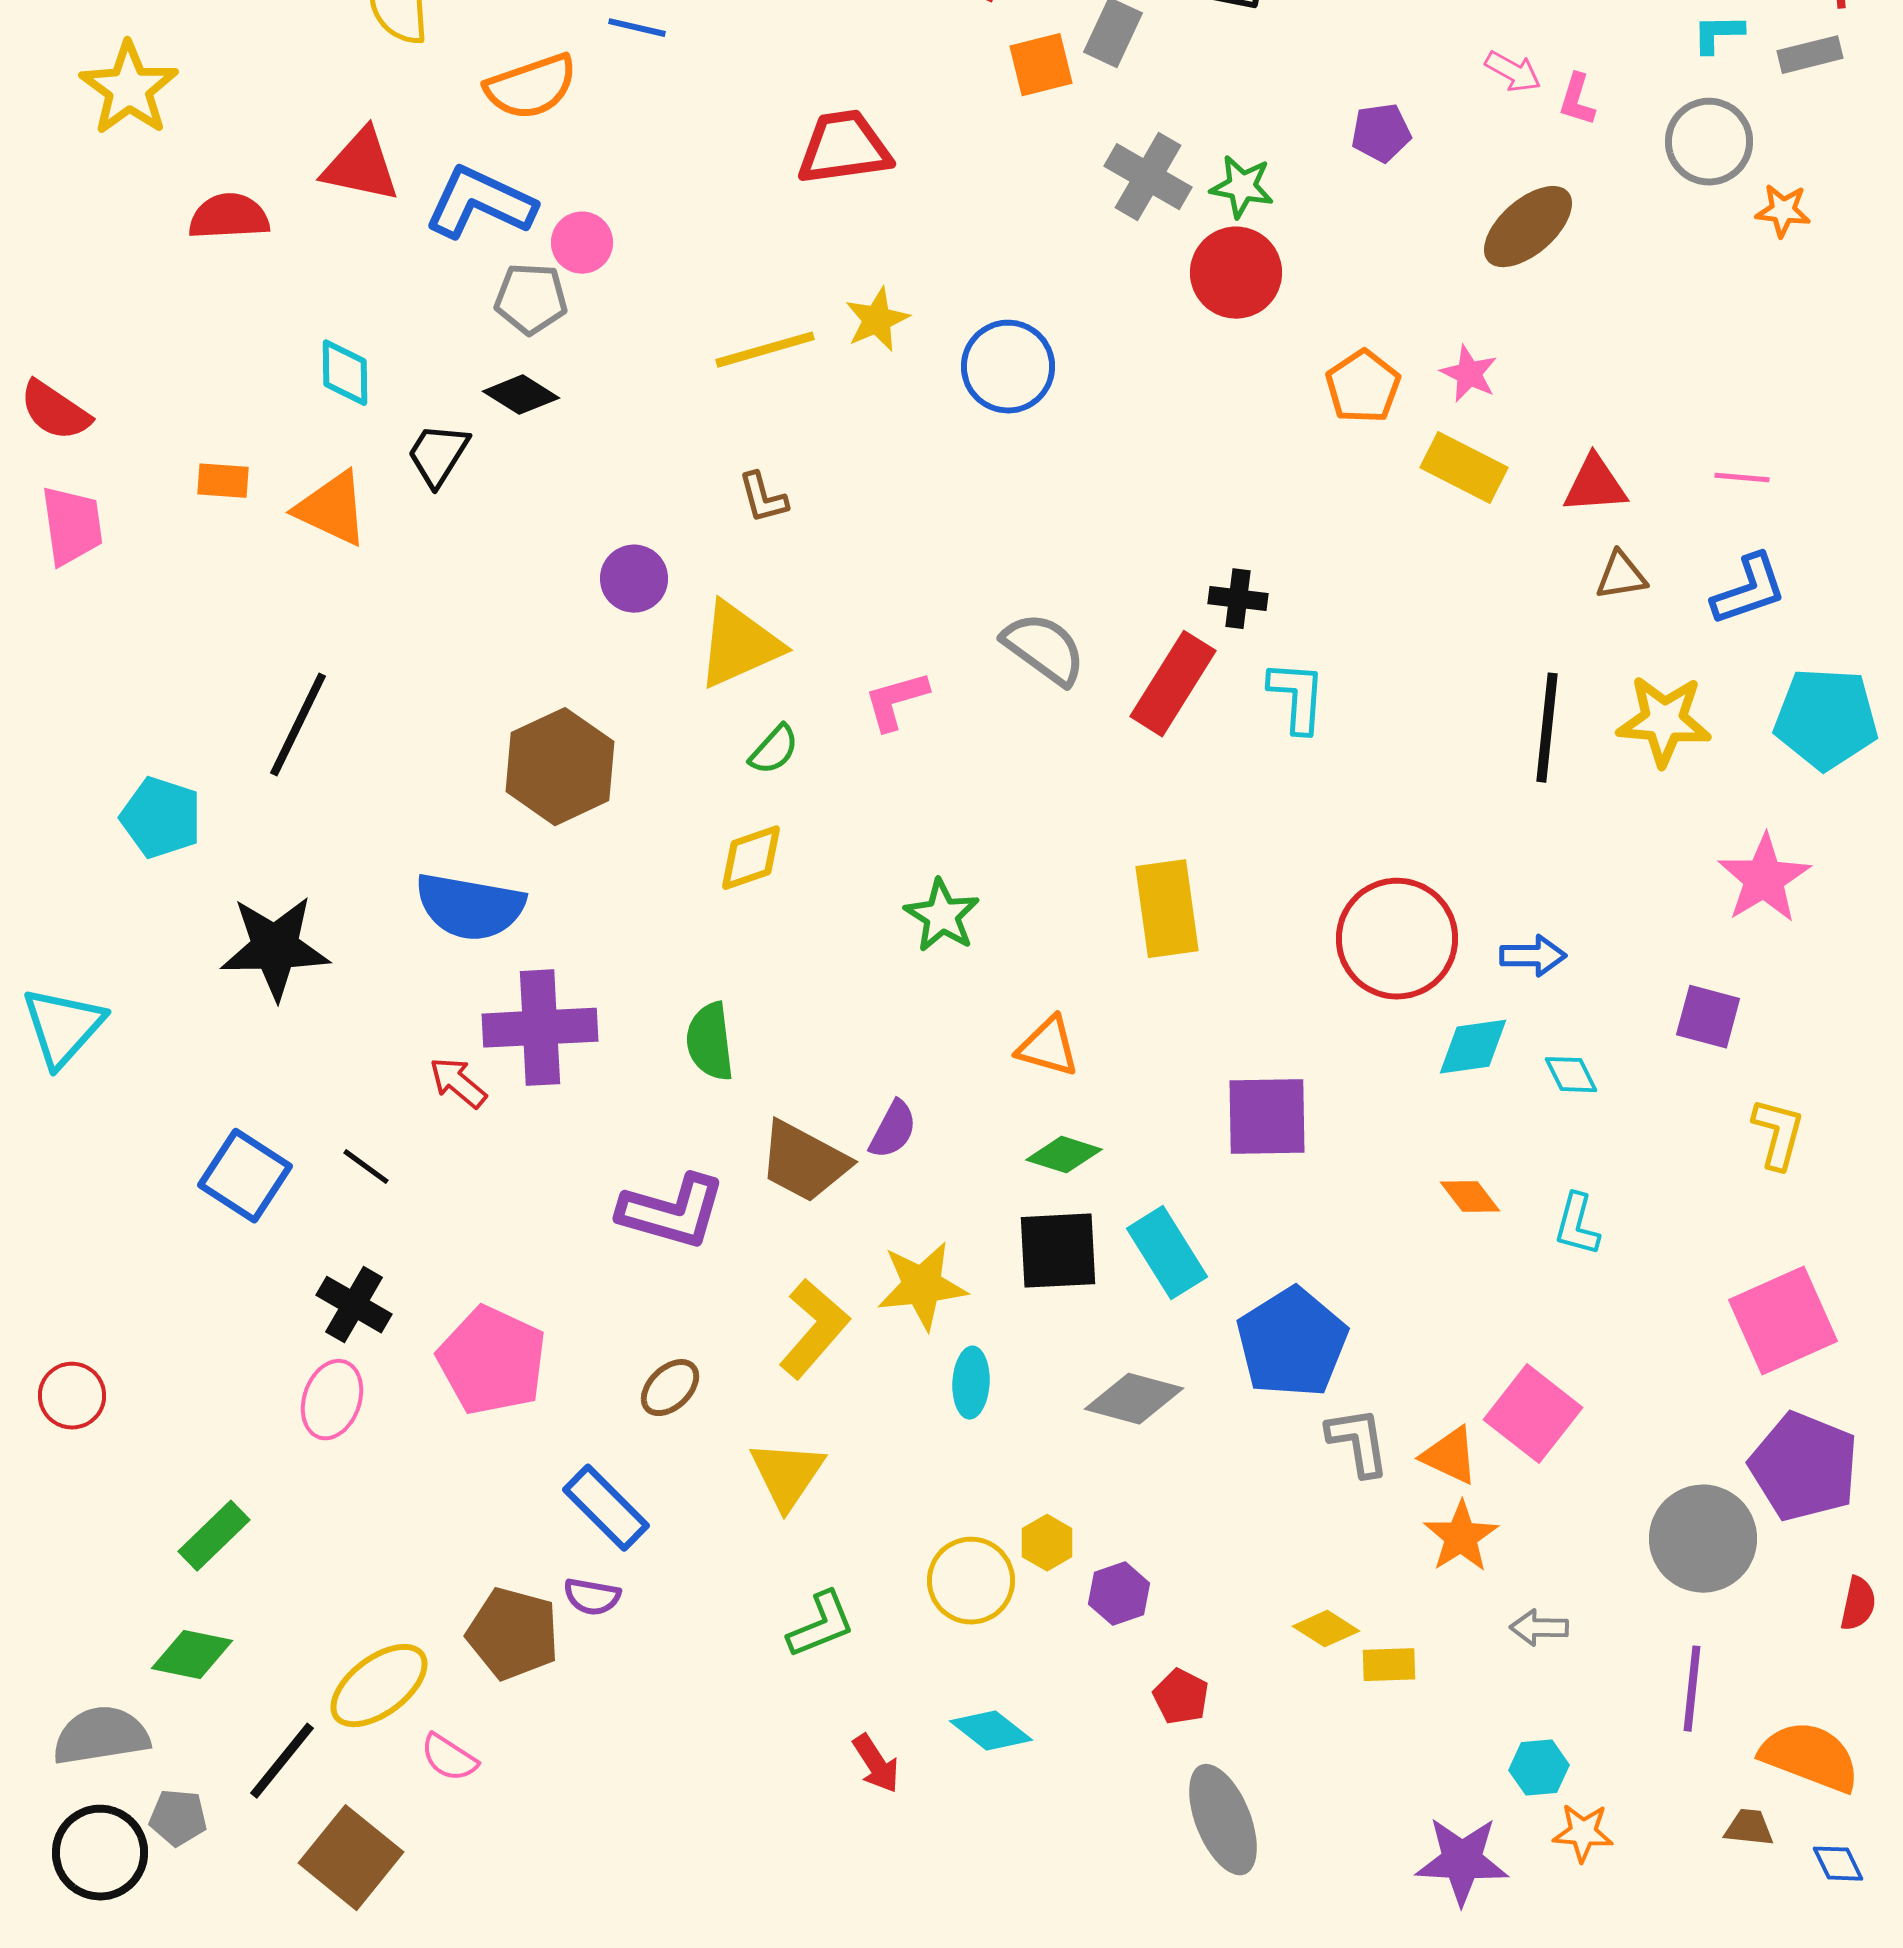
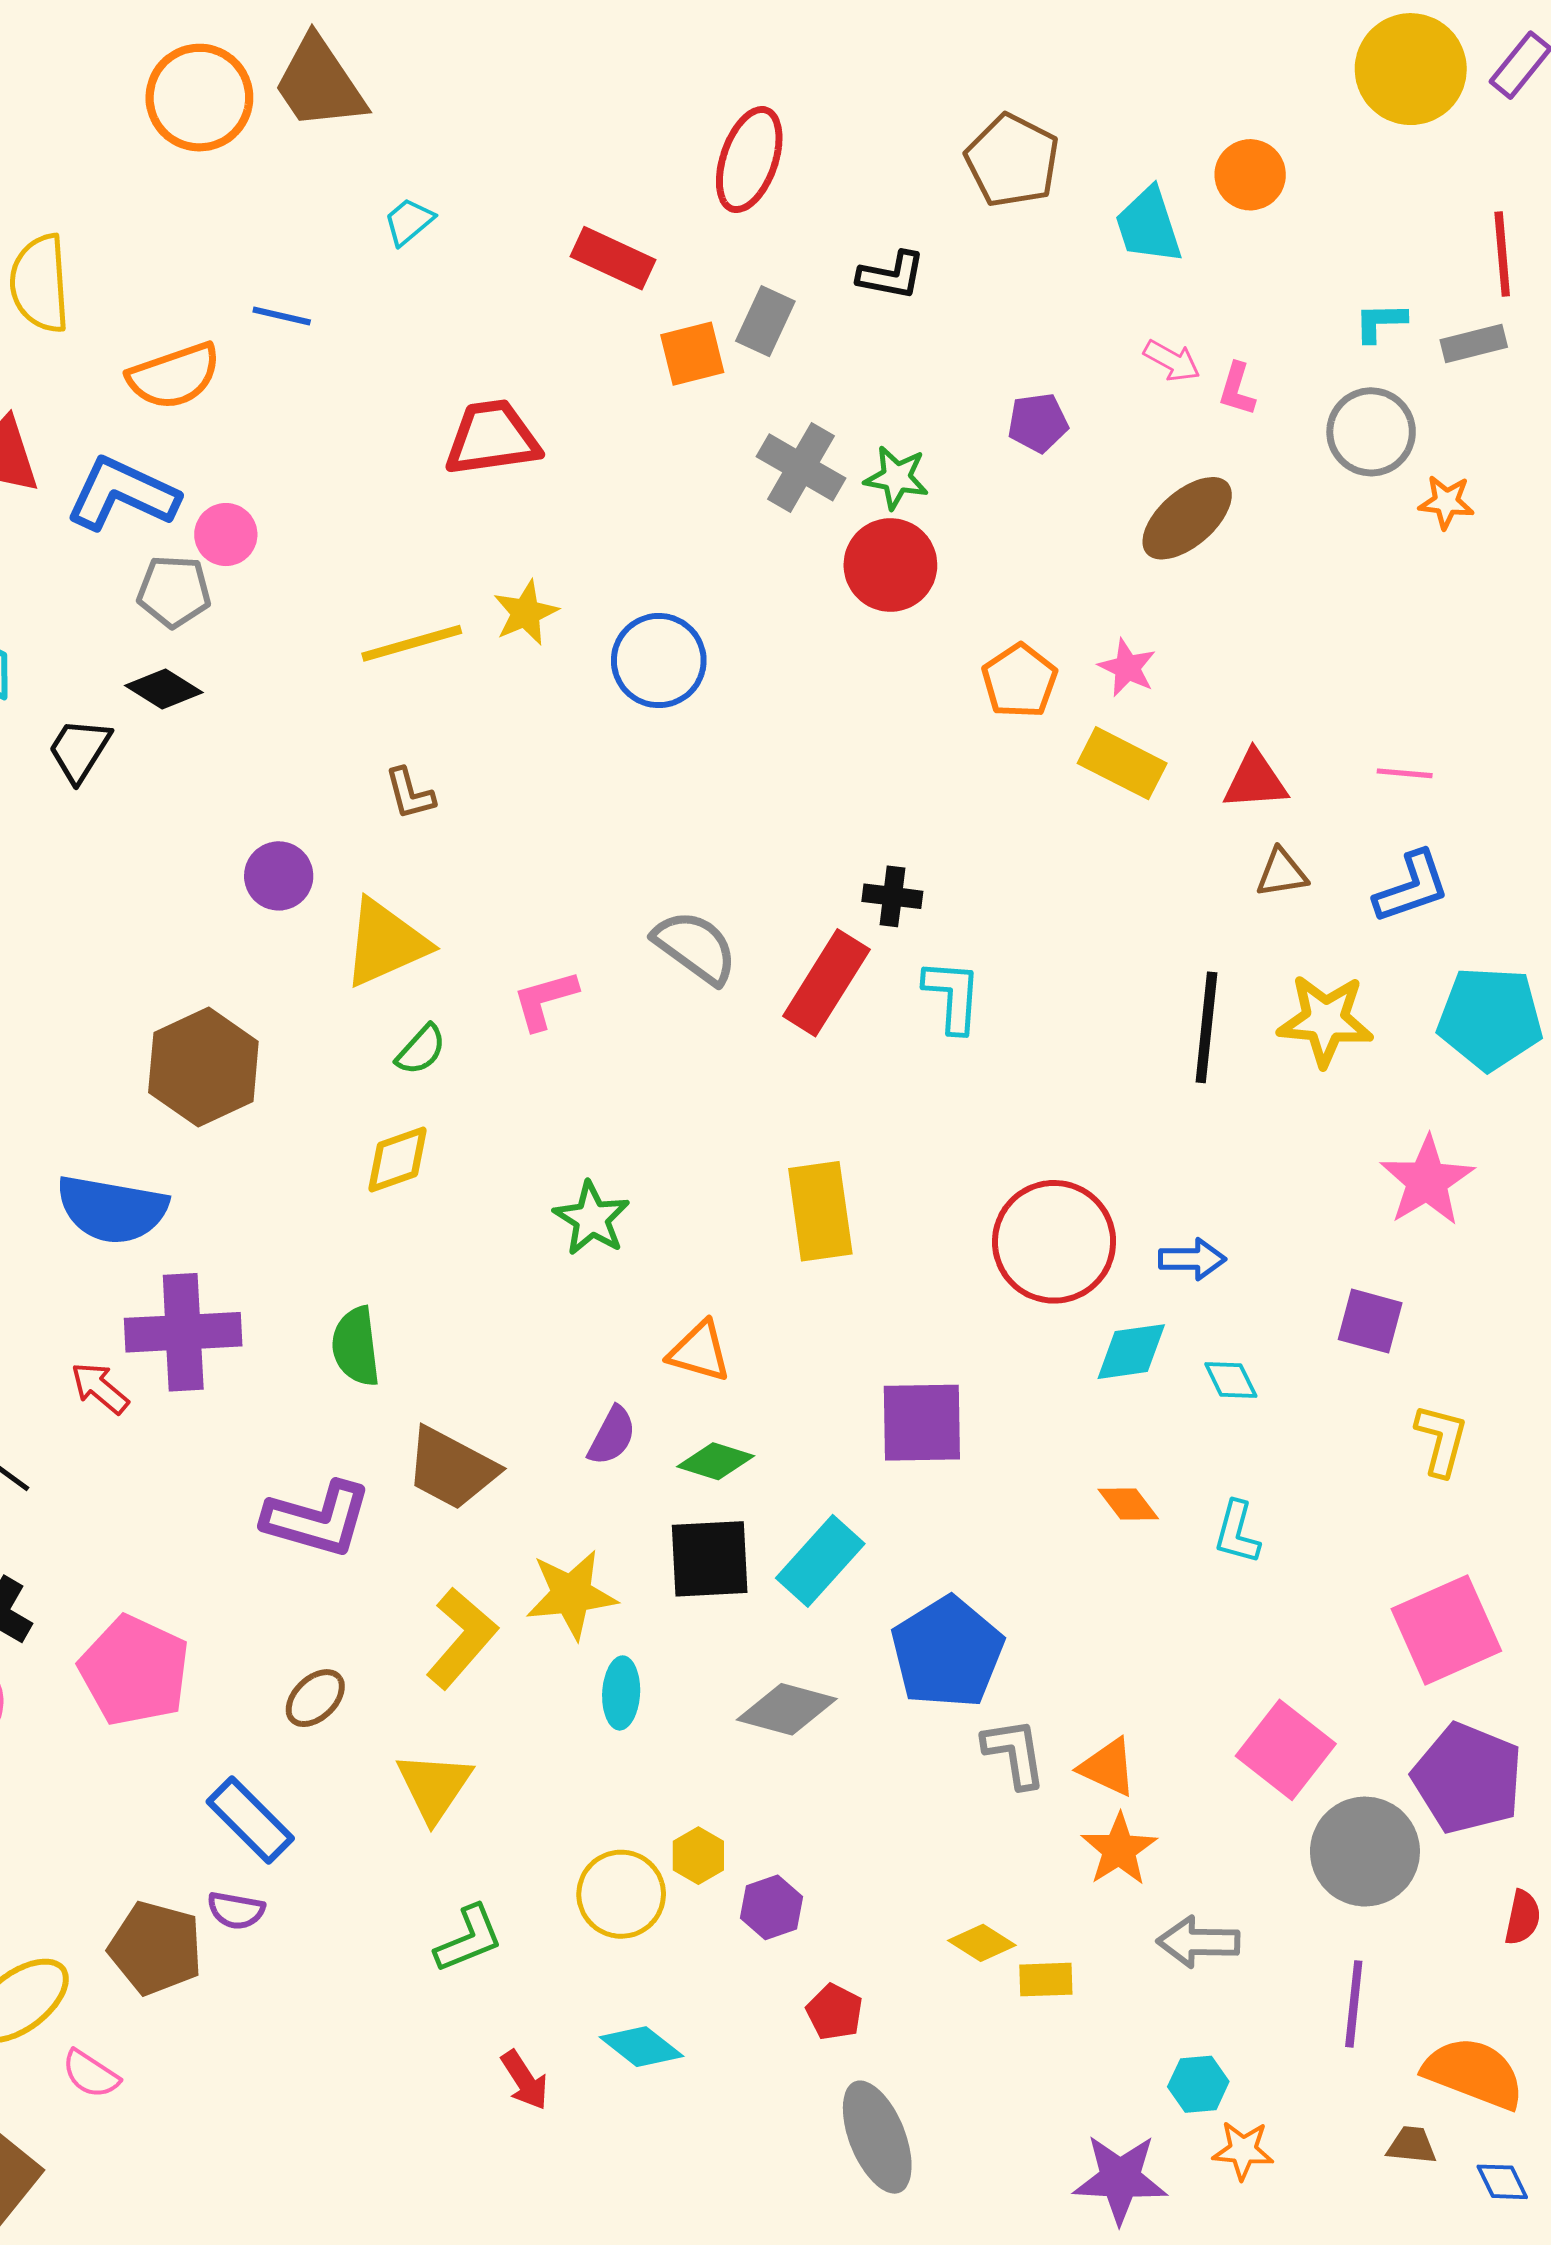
purple semicircle: (893, 1130) -> (612, 1436), moved
cyan rectangle: (1167, 1253) -> (820, 1561), turned 74
pink square: (1533, 1414) -> (1286, 1750), moved
gray arrow: (1539, 1628) -> (1198, 1942), size x1.4

